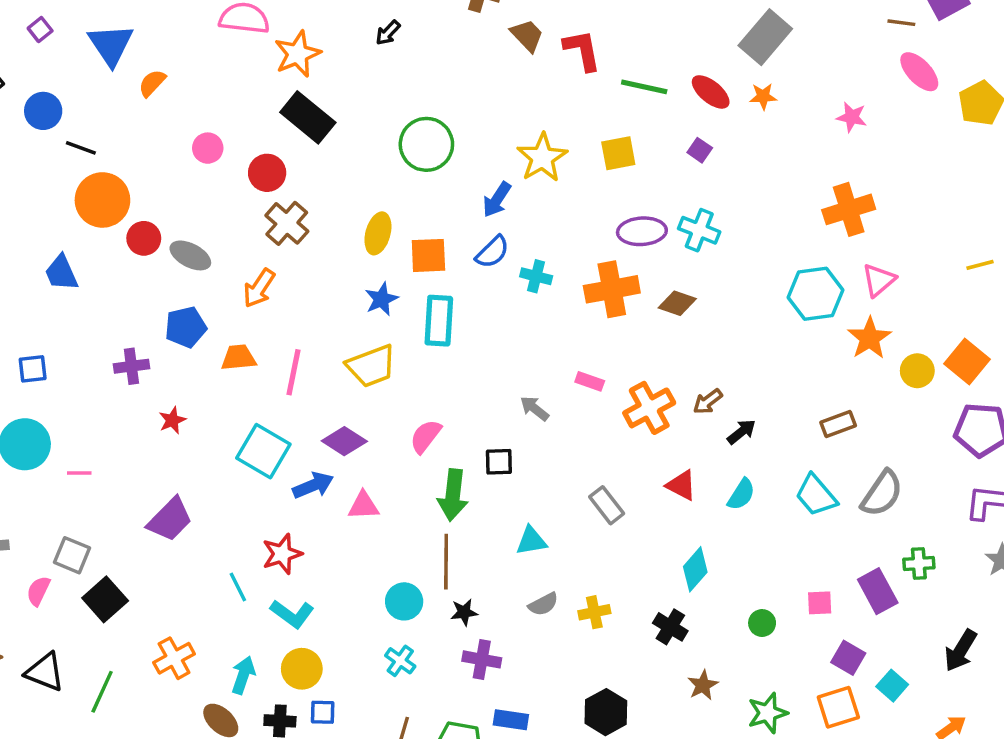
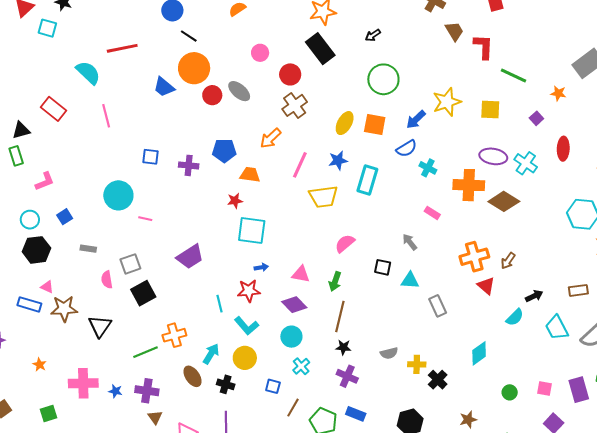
black arrow: (388, 33) -> (373, 35), moved
red ellipse: (711, 92) -> (563, 149), moved, turned 40
orange star: (763, 96) -> (558, 93), moved
gray ellipse: (190, 255) -> (239, 91), moved
orange square: (428, 255) -> (375, 125), moved
blue trapezoid: (61, 273) -> (164, 87), moved, turned -40
brown diamond: (677, 303) -> (504, 201), size x1.4
blue square: (33, 369) -> (150, 157), moved
pink line: (294, 372) -> (300, 165), moved
pink rectangle: (590, 381) -> (432, 213), moved
brown arrow: (708, 401) -> (508, 261), turned -30
red star: (172, 420) -> (235, 201), moved
black arrow: (741, 432) -> (534, 296), moved
purple diamond: (344, 441) -> (294, 305), moved
cyan square: (263, 451) -> (252, 230), turned -36
blue arrow: (313, 485) -> (261, 267), moved, size x0.6
red triangle: (681, 485) -> (486, 286), moved
green arrow: (453, 495) -> (335, 281), moved, size x0.7
cyan triangle: (531, 541) -> (410, 280), moved
gray square: (72, 555) -> (130, 264), turned 35
pink semicircle: (38, 591) -> (107, 280), turned -48
cyan circle: (404, 601) -> (291, 337), moved
black cross: (670, 627) -> (438, 380), moved
black triangle: (45, 672) -> (100, 326), turned 30
green line: (102, 692) -> (146, 352), moved, turned 30
blue square: (323, 712) -> (273, 386), moved

